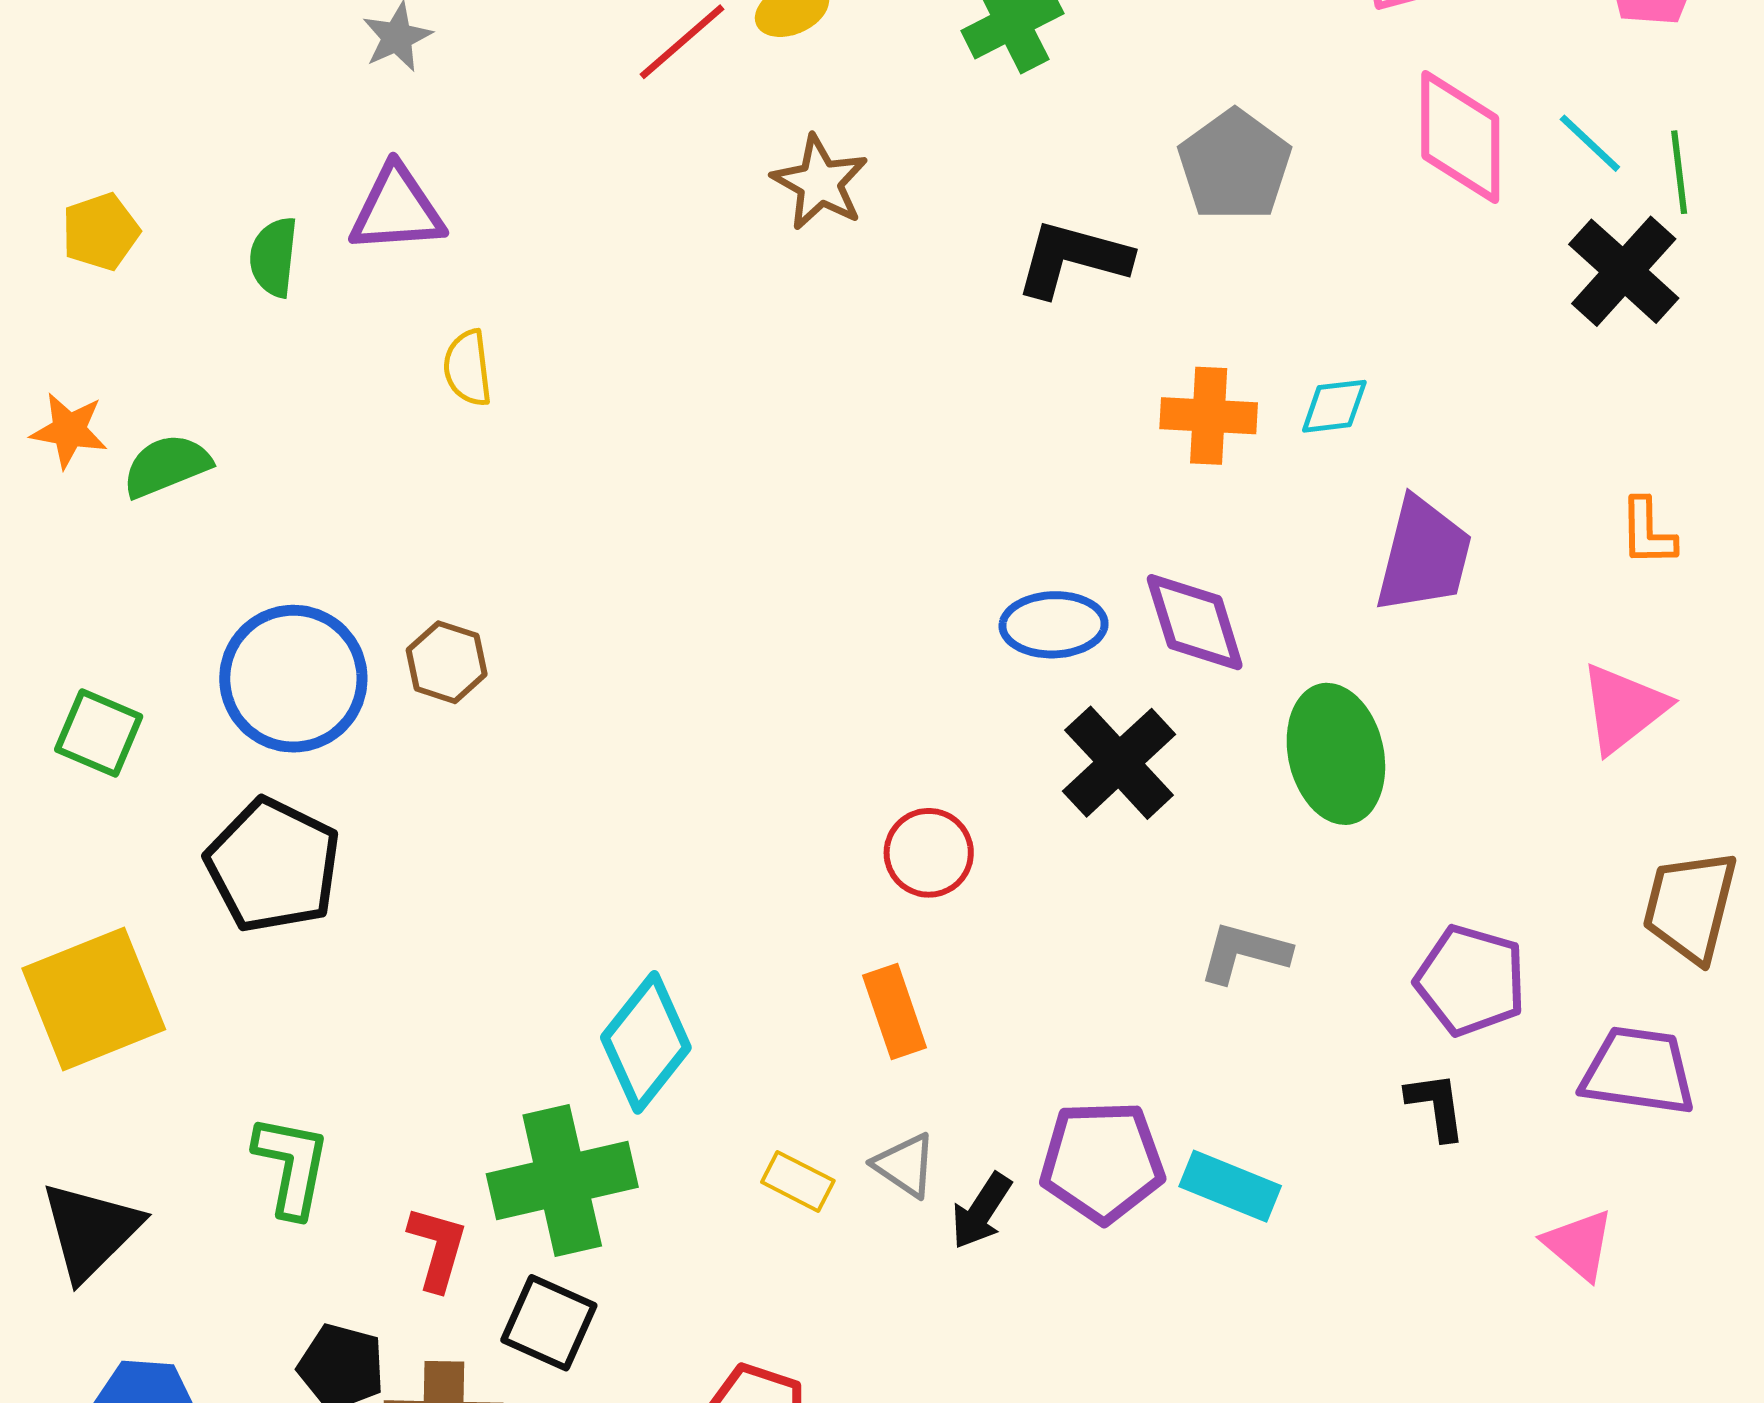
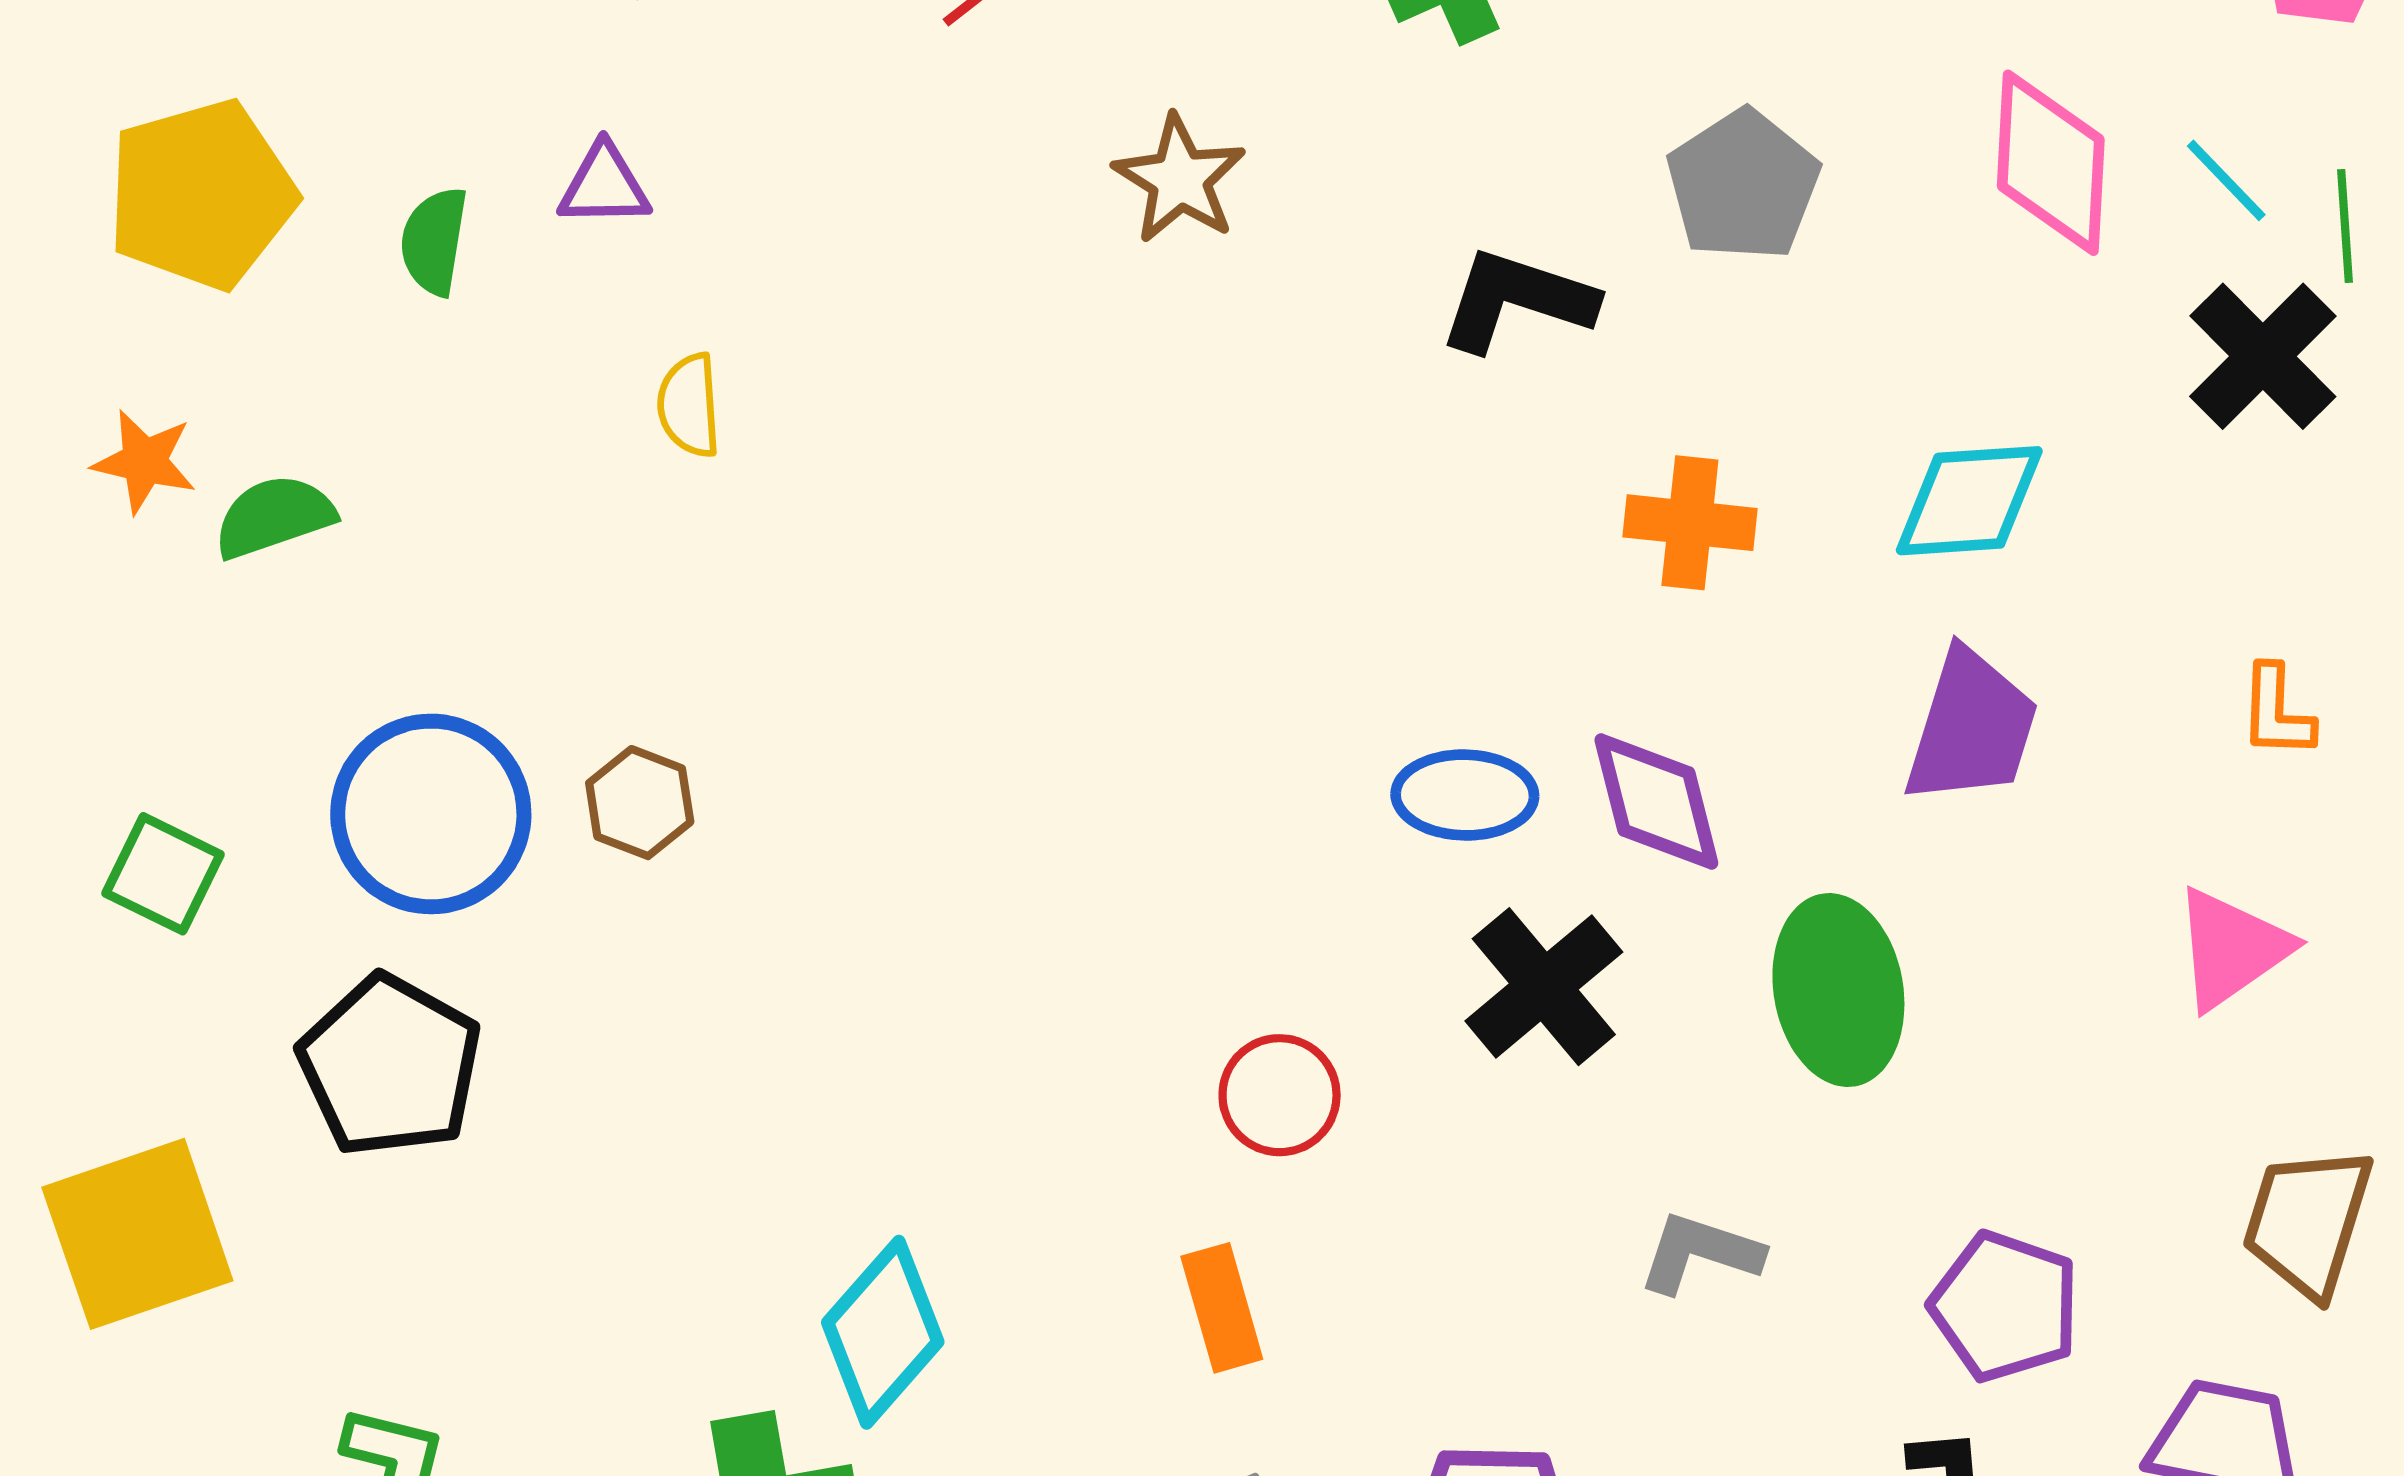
purple triangle: (397, 209) -> (604, 185), size x0.7
yellow pentagon: (101, 232) -> (201, 195), size x1.8
cyan diamond: (1334, 406) -> (1969, 501), moved, size x1.6

